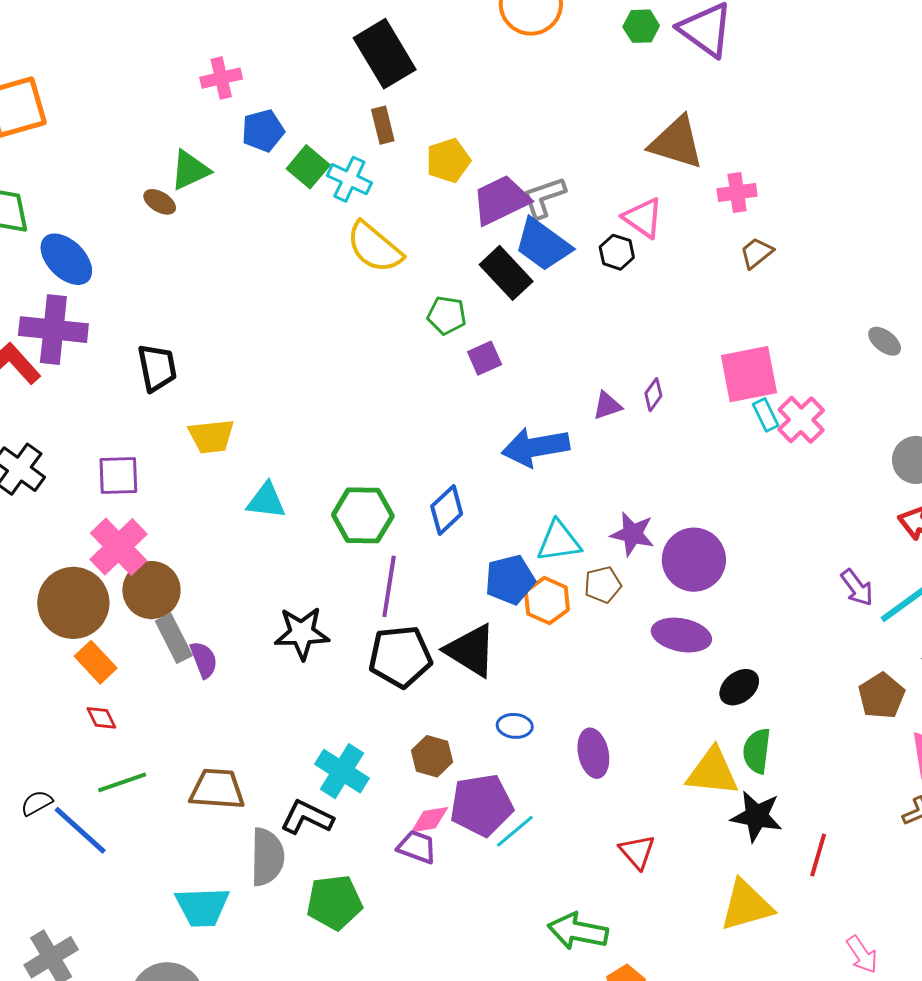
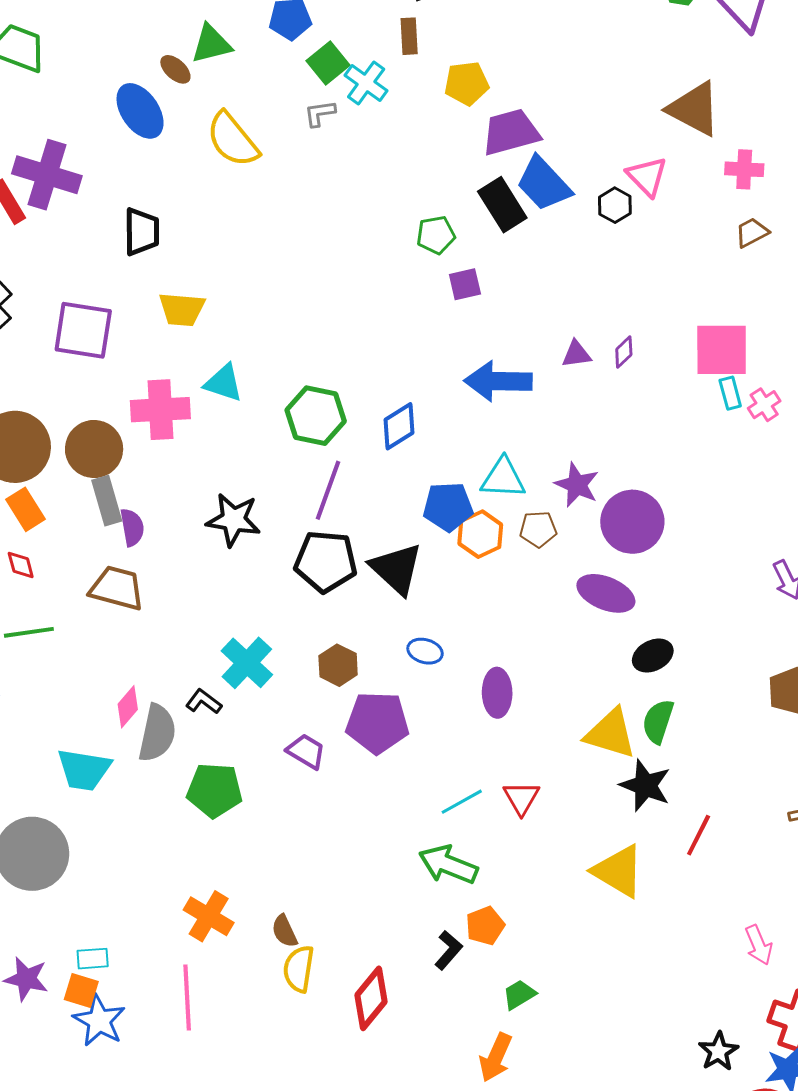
gray L-shape: (544, 197) -> (320, 113), moved, size x0.7
yellow semicircle: (374, 247) -> (233, 140), moved
blue ellipse: (66, 259) -> (140, 111), moved
green pentagon: (447, 315) -> (436, 235), turned -30
pink cross: (801, 420) -> (764, 405), size x0.7
purple square: (118, 475) -> (83, 330), size x1.4
pink cross: (119, 547) -> (160, 410), moved, turned 30
brown trapezoid: (217, 789) -> (117, 588), moved
black L-shape: (307, 817) -> (204, 702), size x0.7
pink diamond: (430, 820) -> (128, 707), moved, turned -51
cyan line: (515, 831) -> (462, 802), moved
yellow triangle: (746, 905) -> (618, 871), turned 36
pink arrow: (862, 955) -> (759, 945), moved

